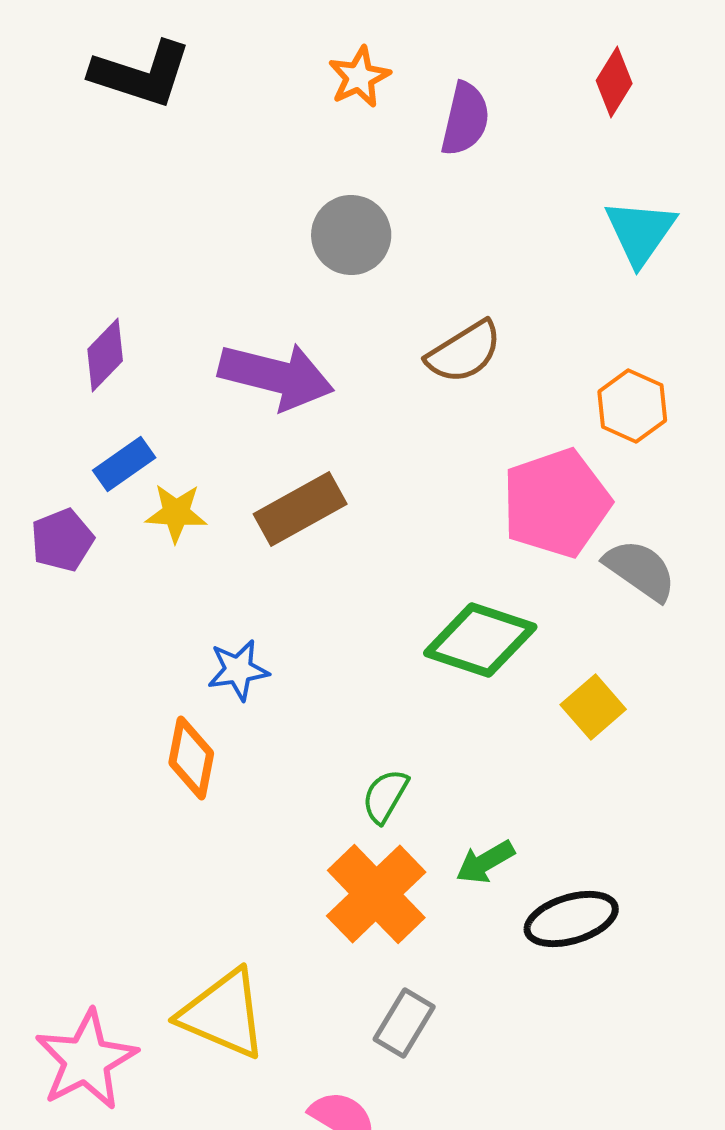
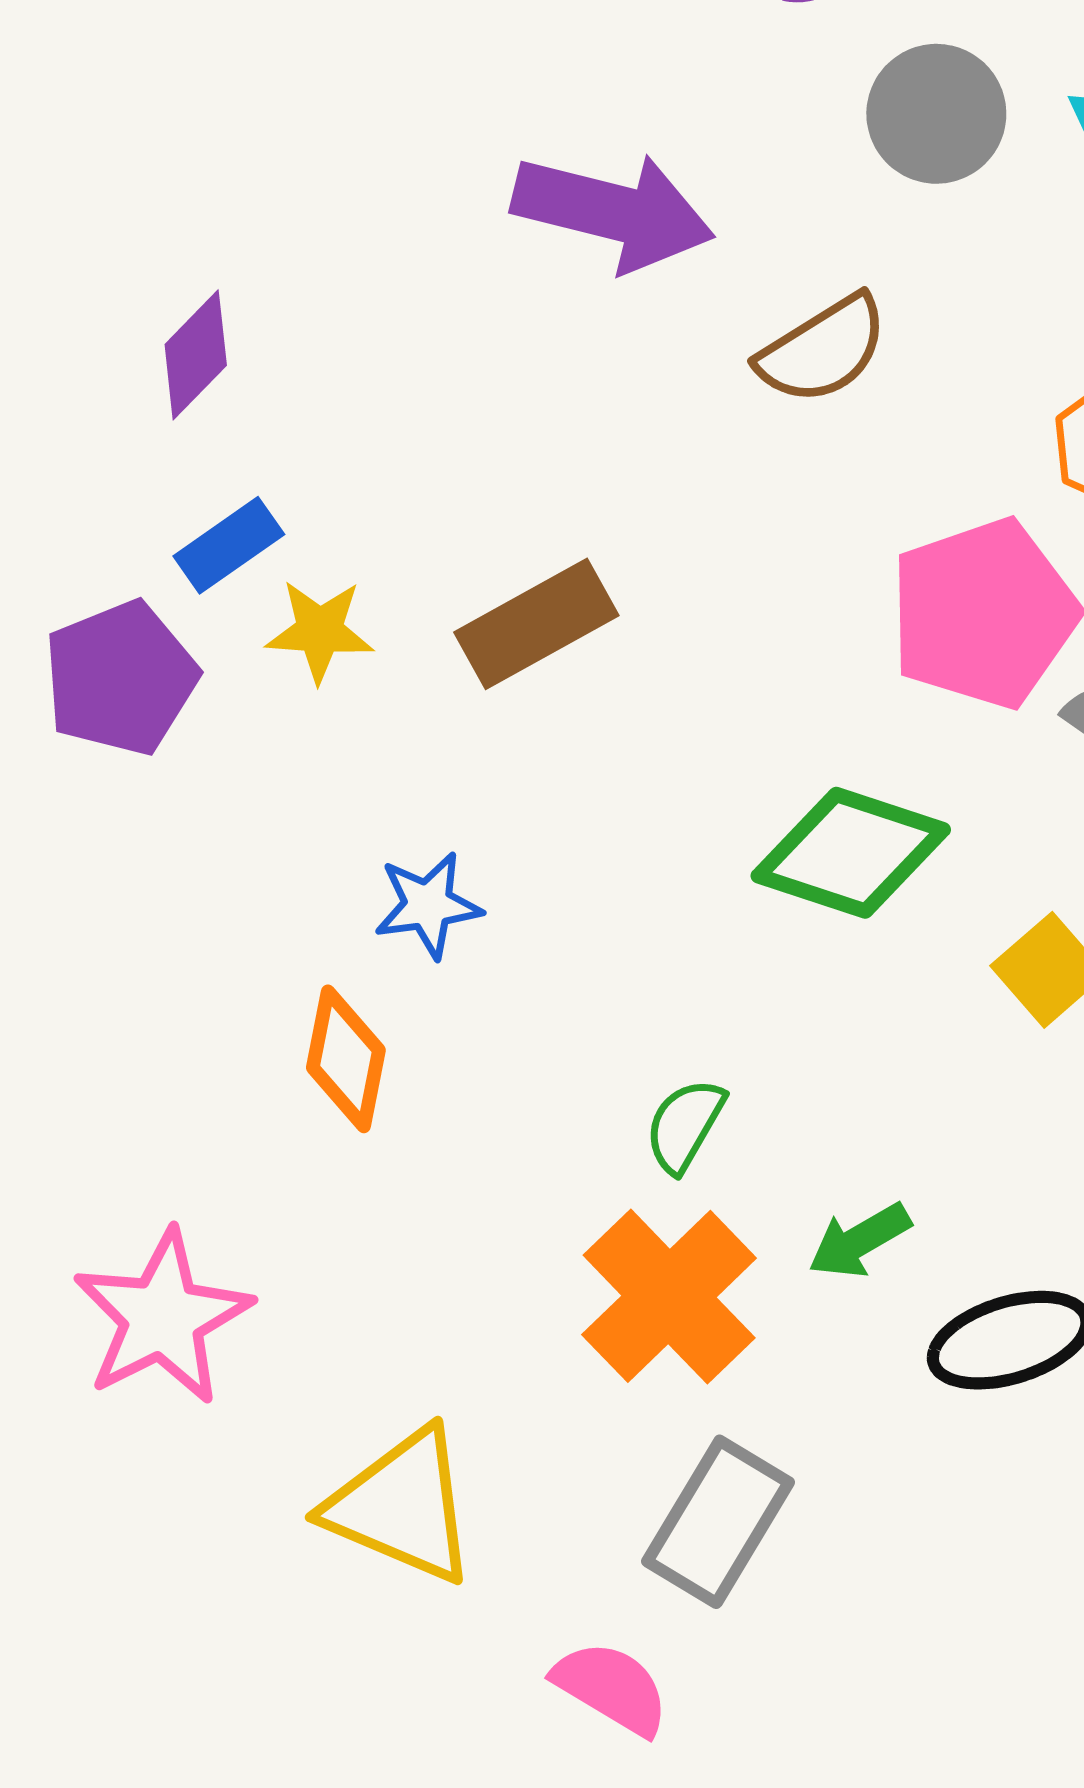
gray circle: (351, 235) -> (936, 114), moved
purple arrow: (276, 376) -> (613, 212), moved
purple pentagon: (62, 540) -> (121, 678), size x1.4
gray rectangle: (404, 1023) -> (718, 1522), size x1.4
pink star: (86, 1060) -> (162, 1317), moved

